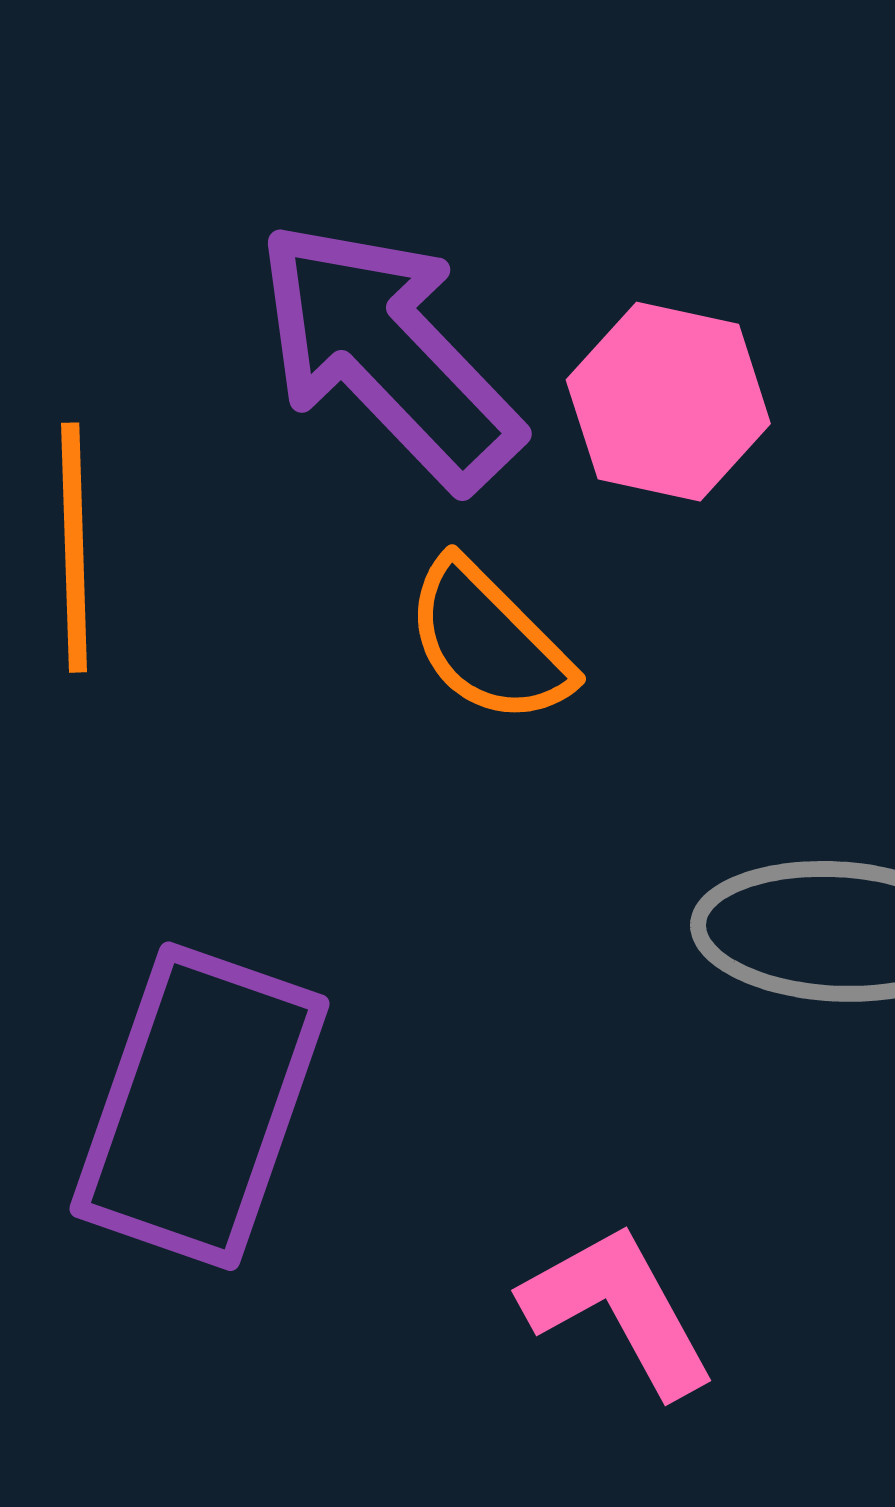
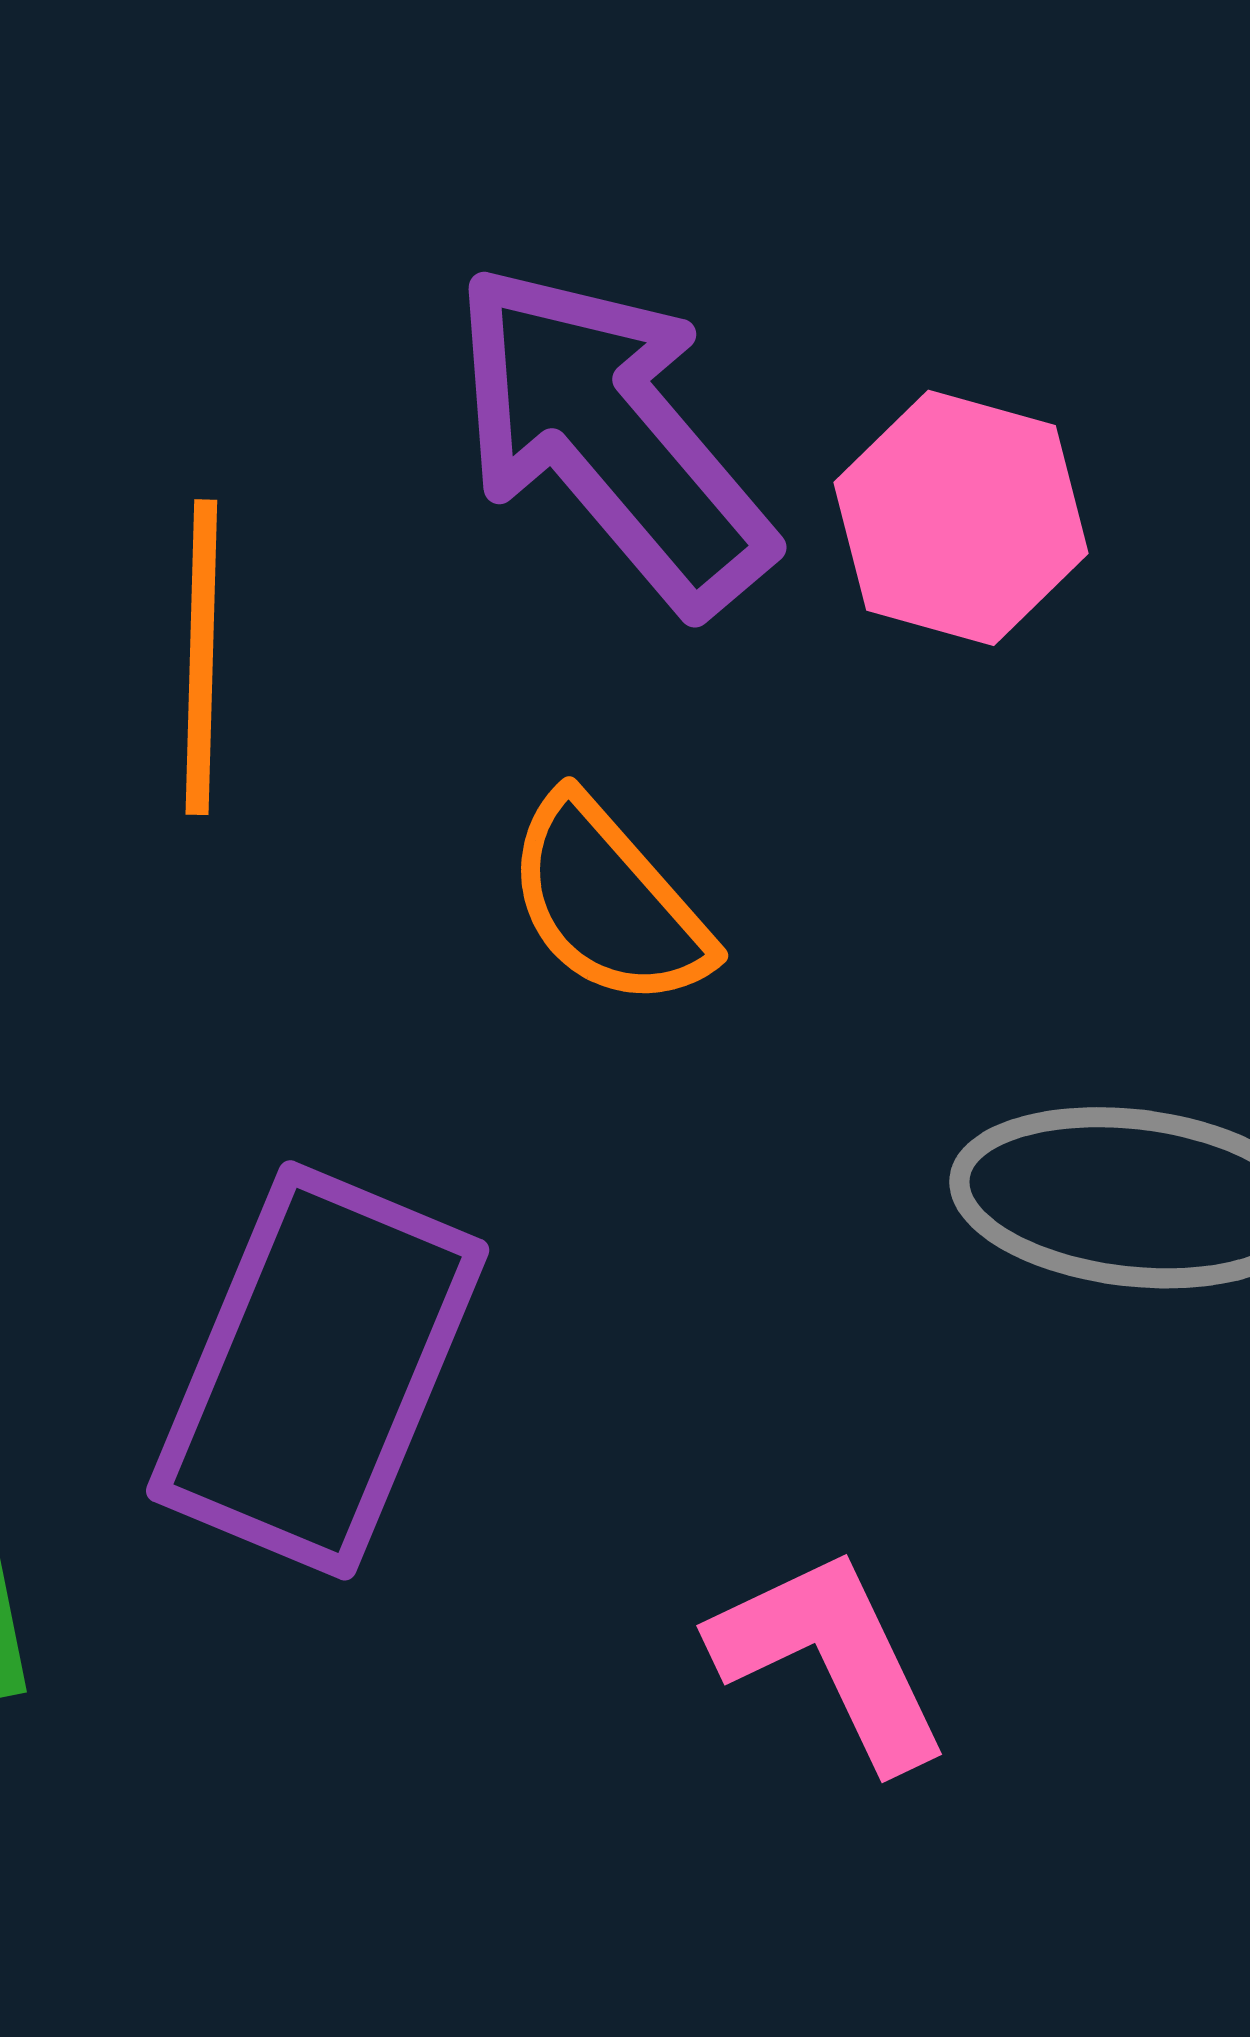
orange semicircle: (488, 642) -> (608, 902), moved

